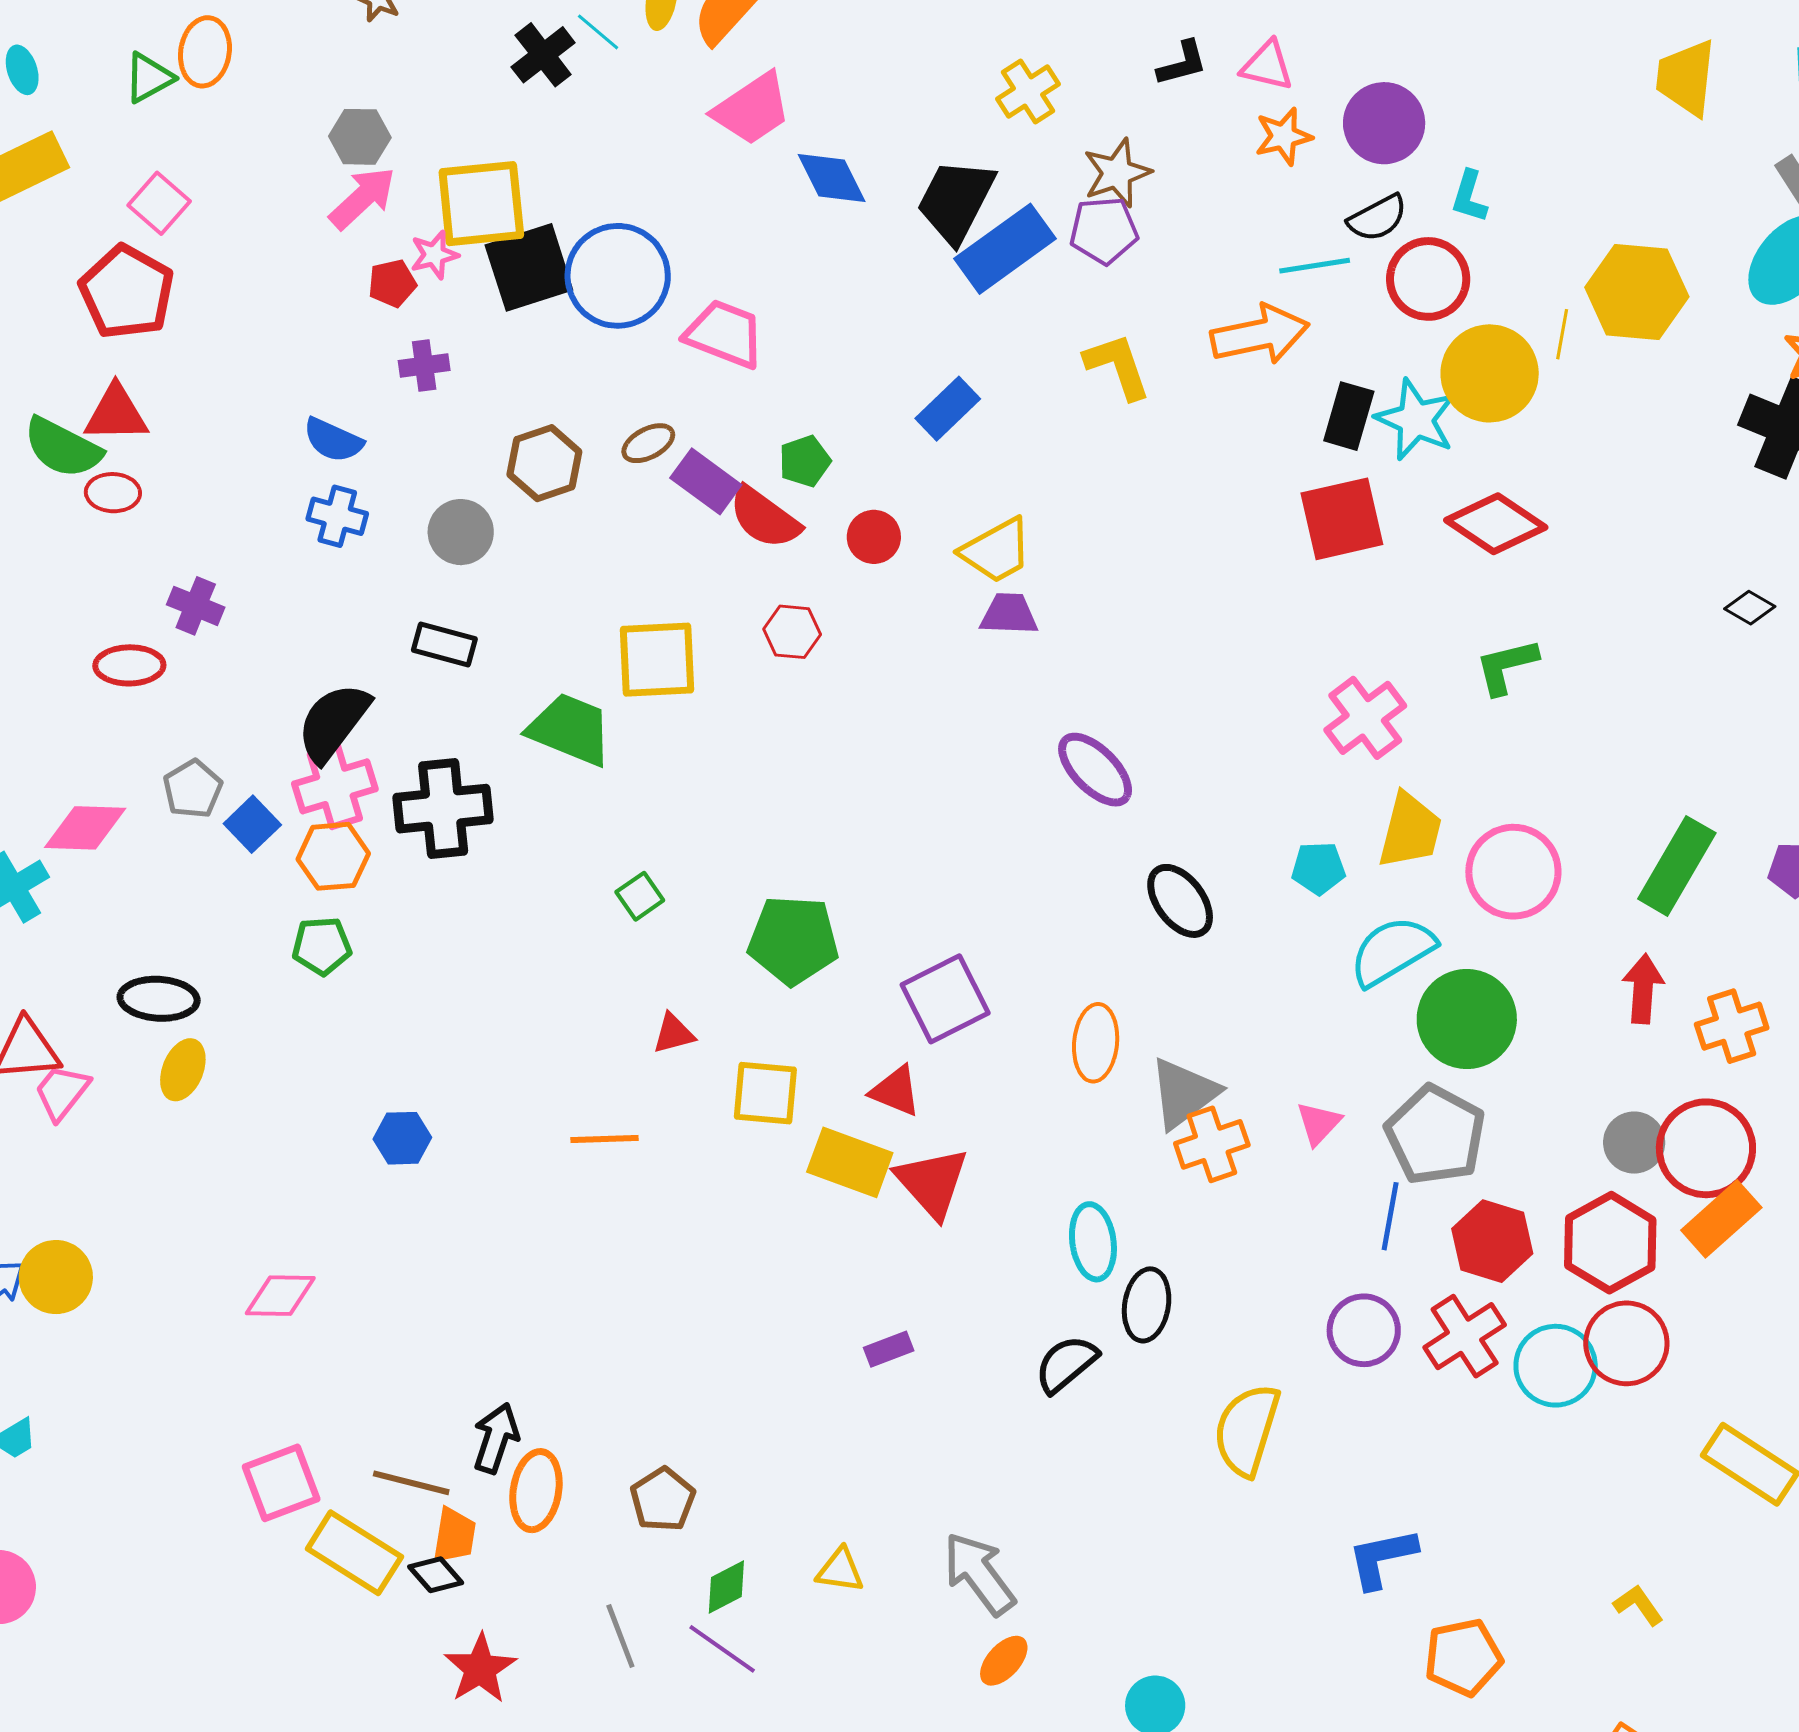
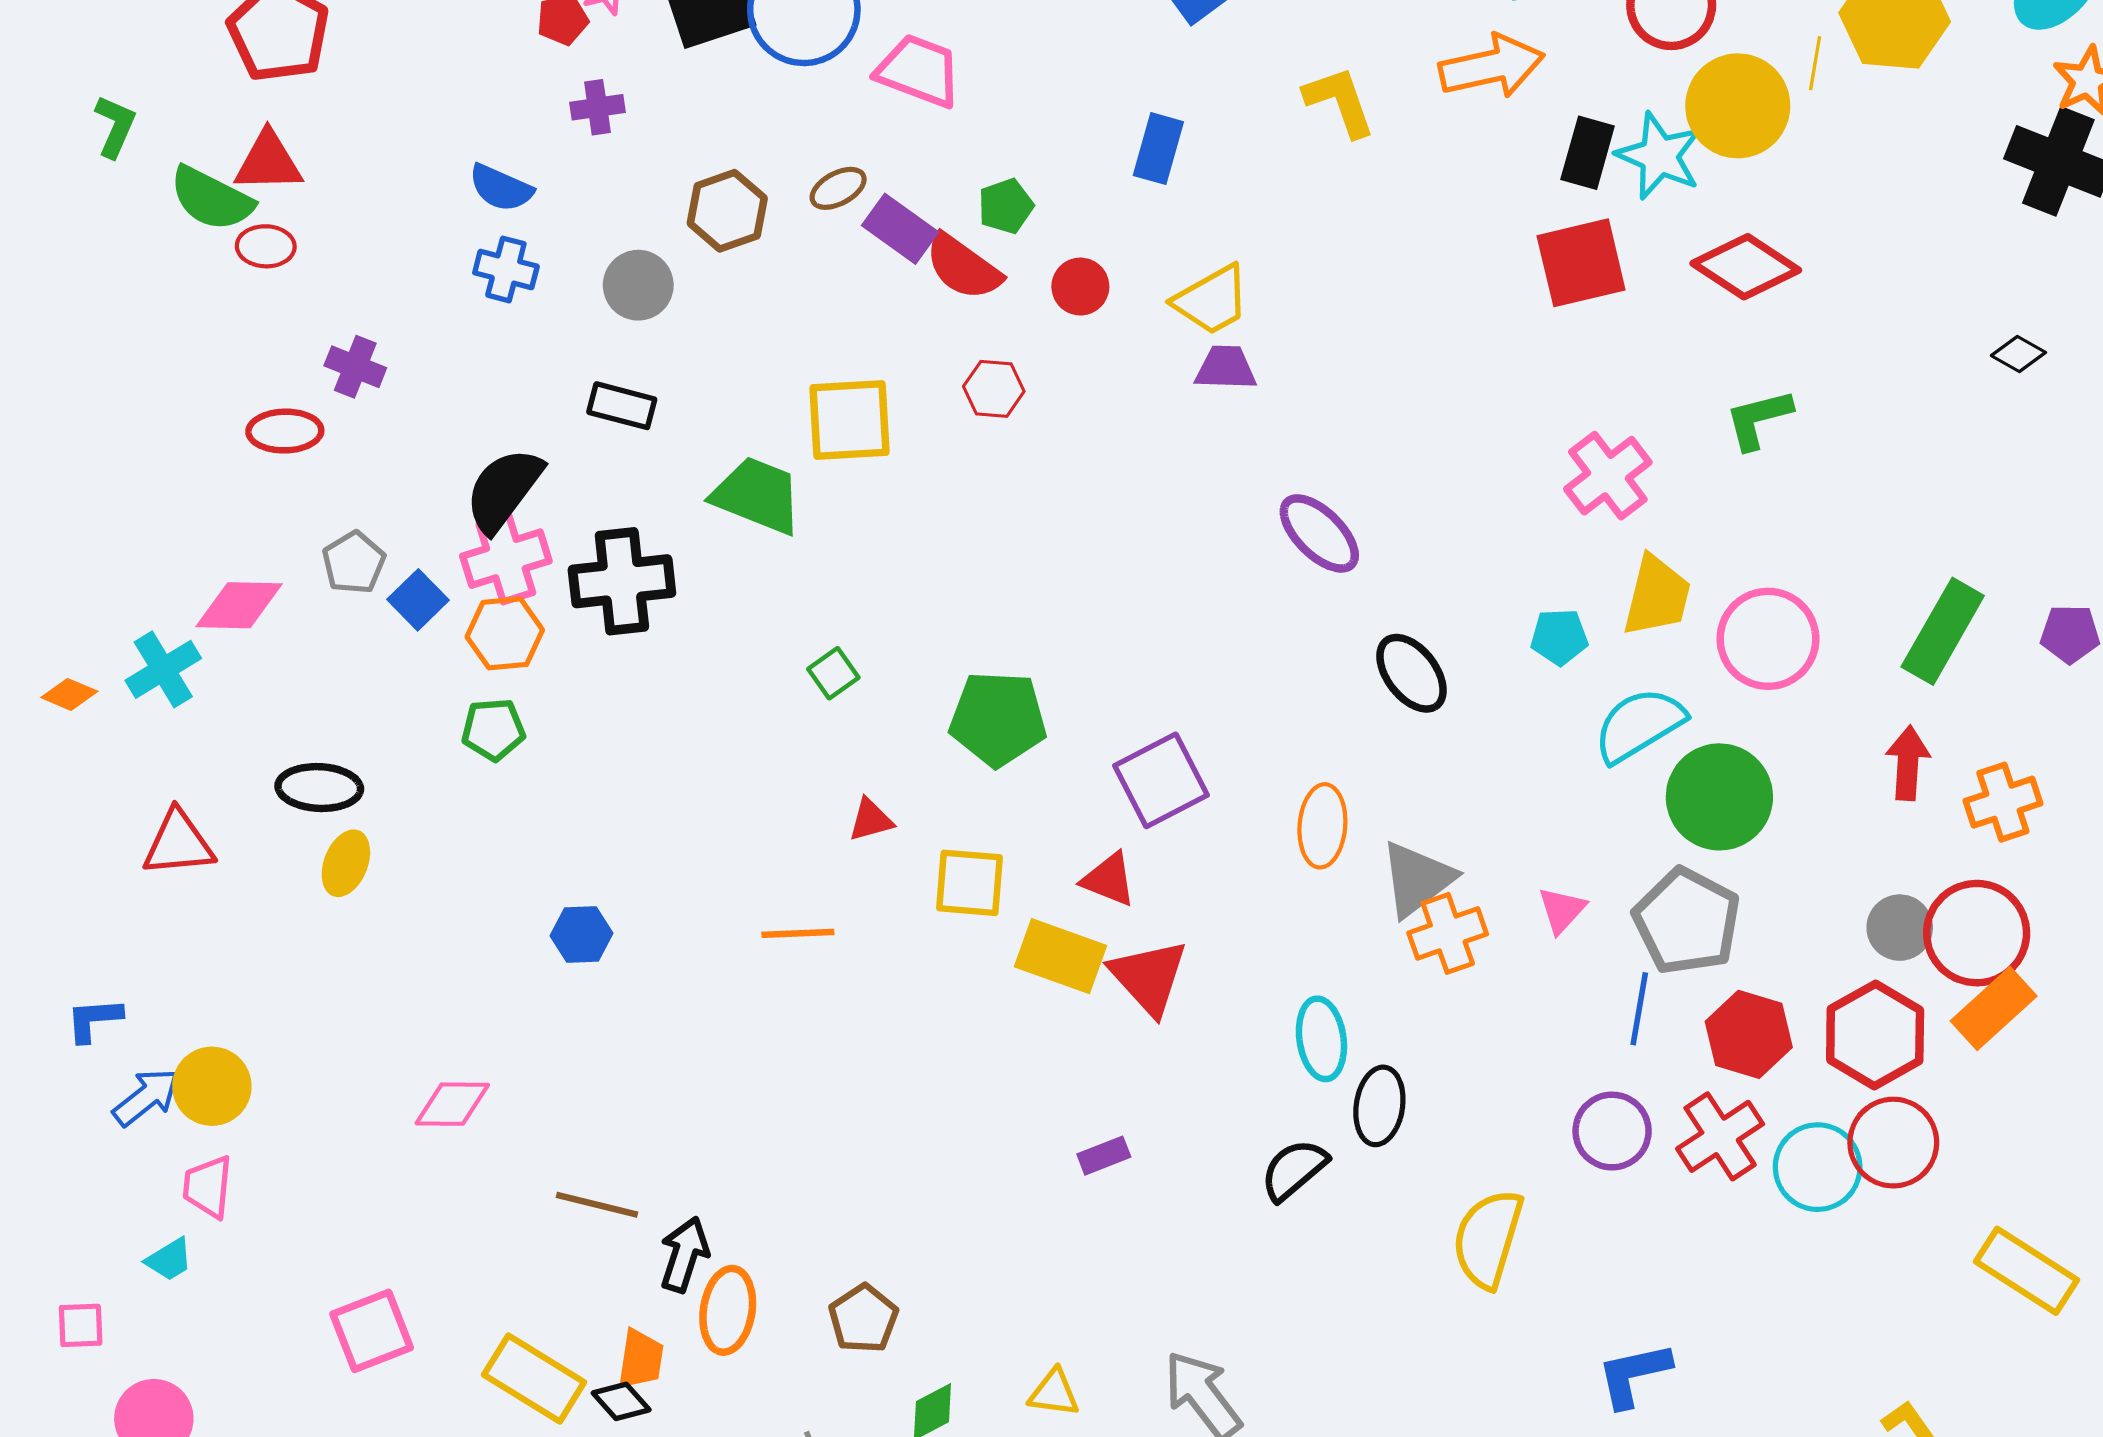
blue rectangle: (948, 409) -> (1158, 149), turned -30
pink trapezoid: (62, 1092) -> (208, 1187), moved, turned -32
pink square: (281, 1483) -> (372, 1331), moved
brown line: (411, 1483) -> (597, 1205), moved

